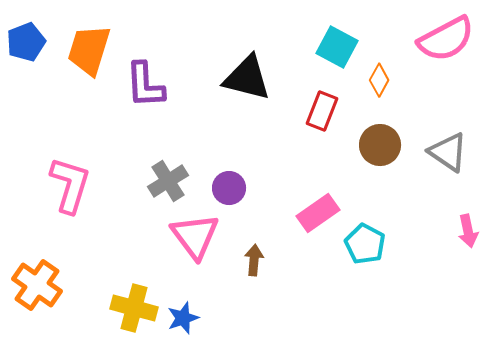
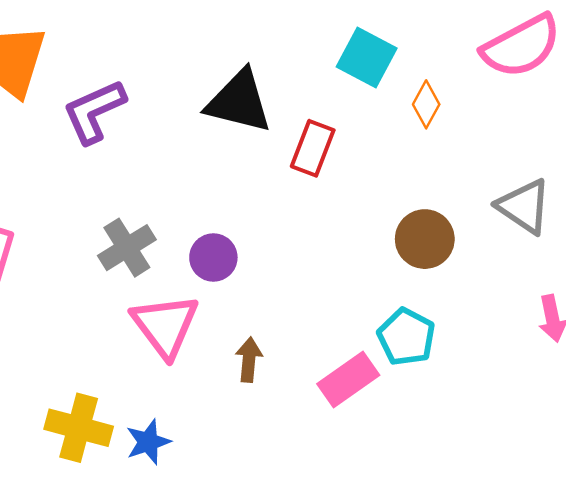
purple L-shape: (145, 85) -> (94, 111), turned 69
red rectangle: (322, 111) -> (313, 148), moved
brown circle: (380, 145) -> (425, 239), moved
pink rectangle: (318, 213) -> (348, 379), moved

